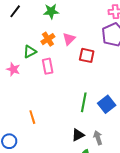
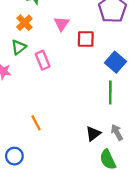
orange cross: (48, 39) -> (24, 23), moved
green line: (84, 102) -> (110, 92), moved
blue square: (107, 104) -> (116, 62), moved

